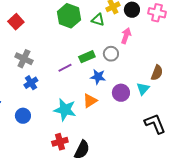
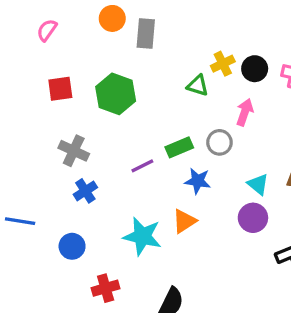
green hexagon: (69, 16) -> (116, 94), moved
red square: (16, 22) -> (60, 89), turned 35
cyan triangle: (143, 89) -> (258, 184), moved, turned -32
purple circle: (121, 93) -> (253, 218), moved
red cross: (60, 142) -> (106, 288), moved

